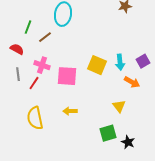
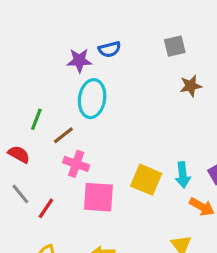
pink cross: (42, 65) -> (76, 164), moved
gray line: (18, 74) -> (20, 194), turned -32

